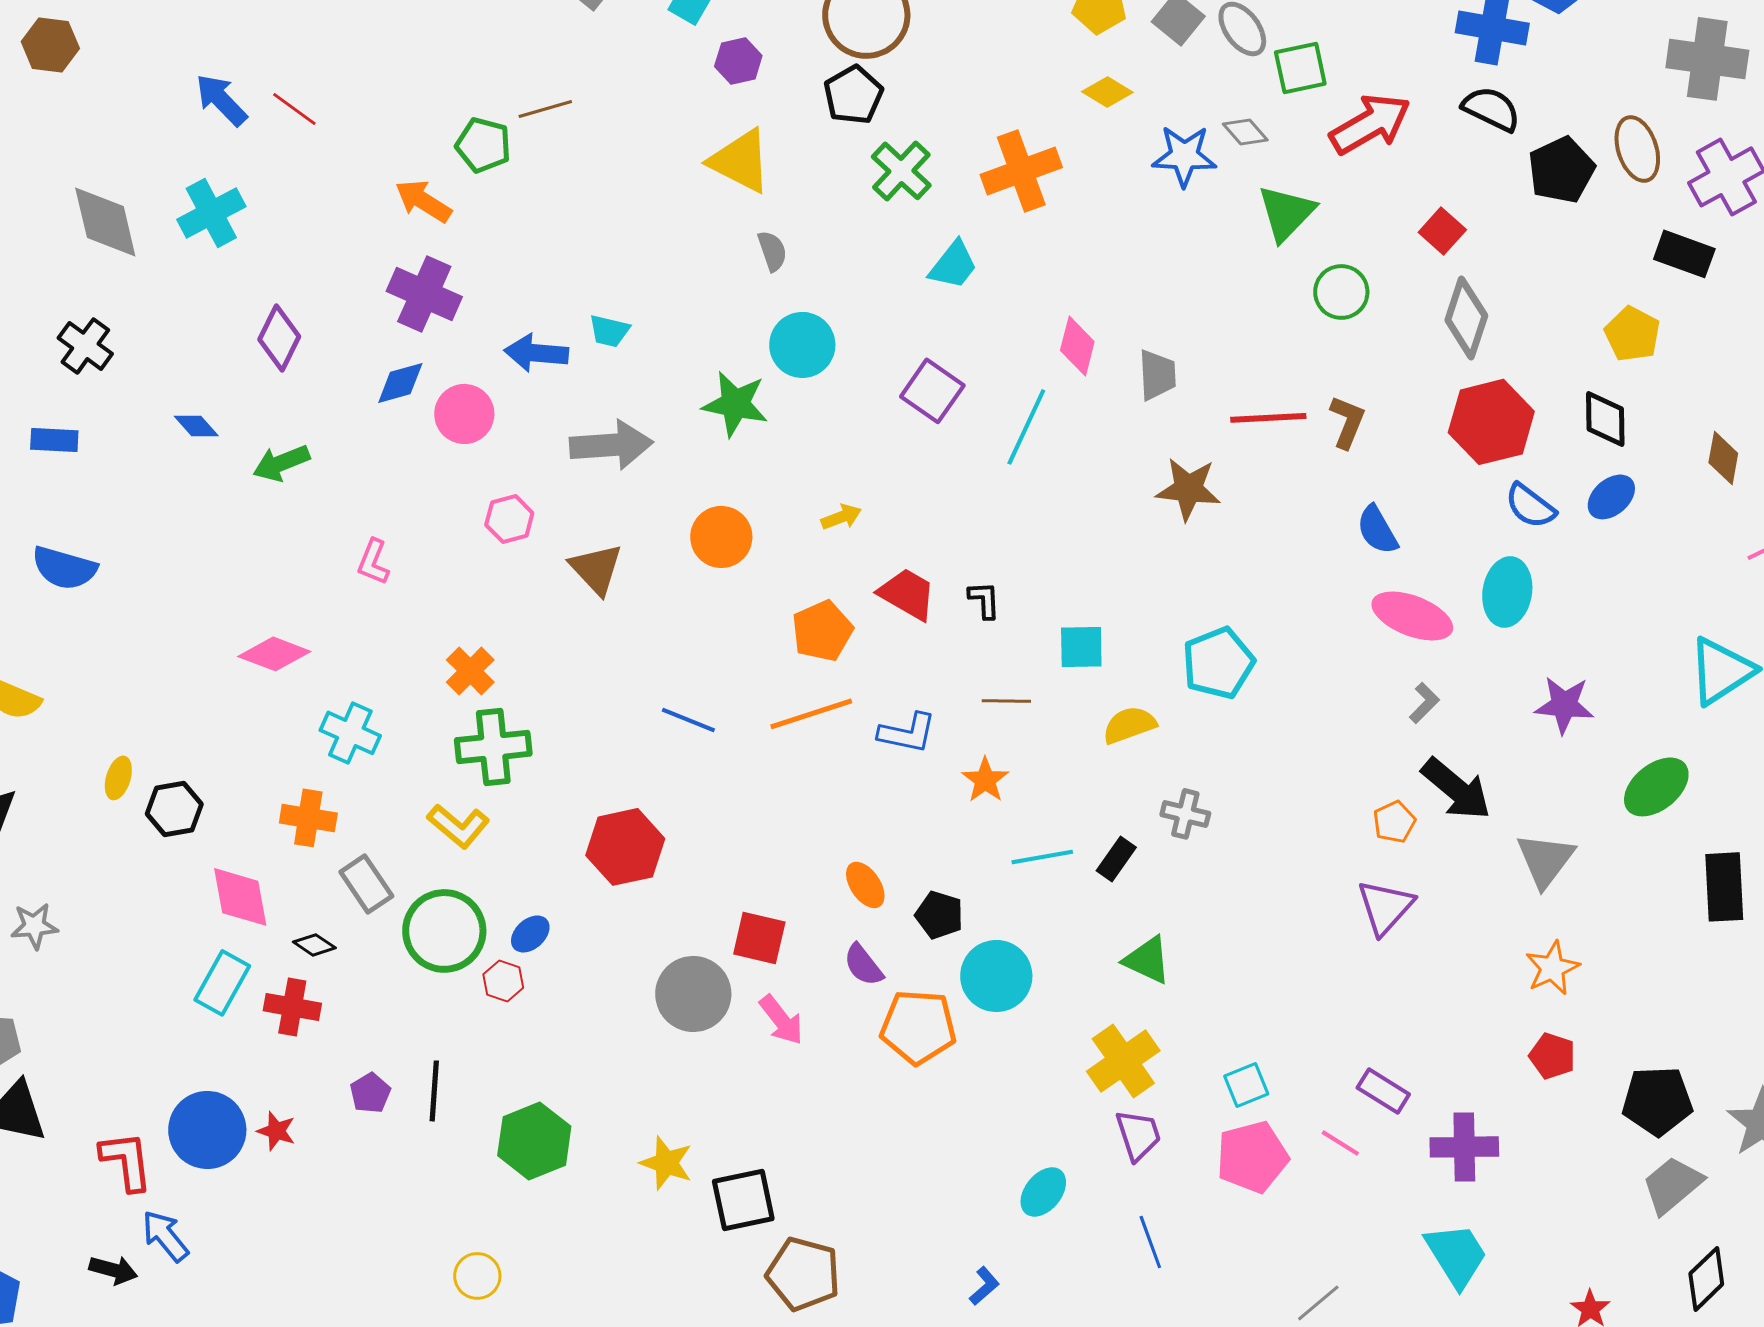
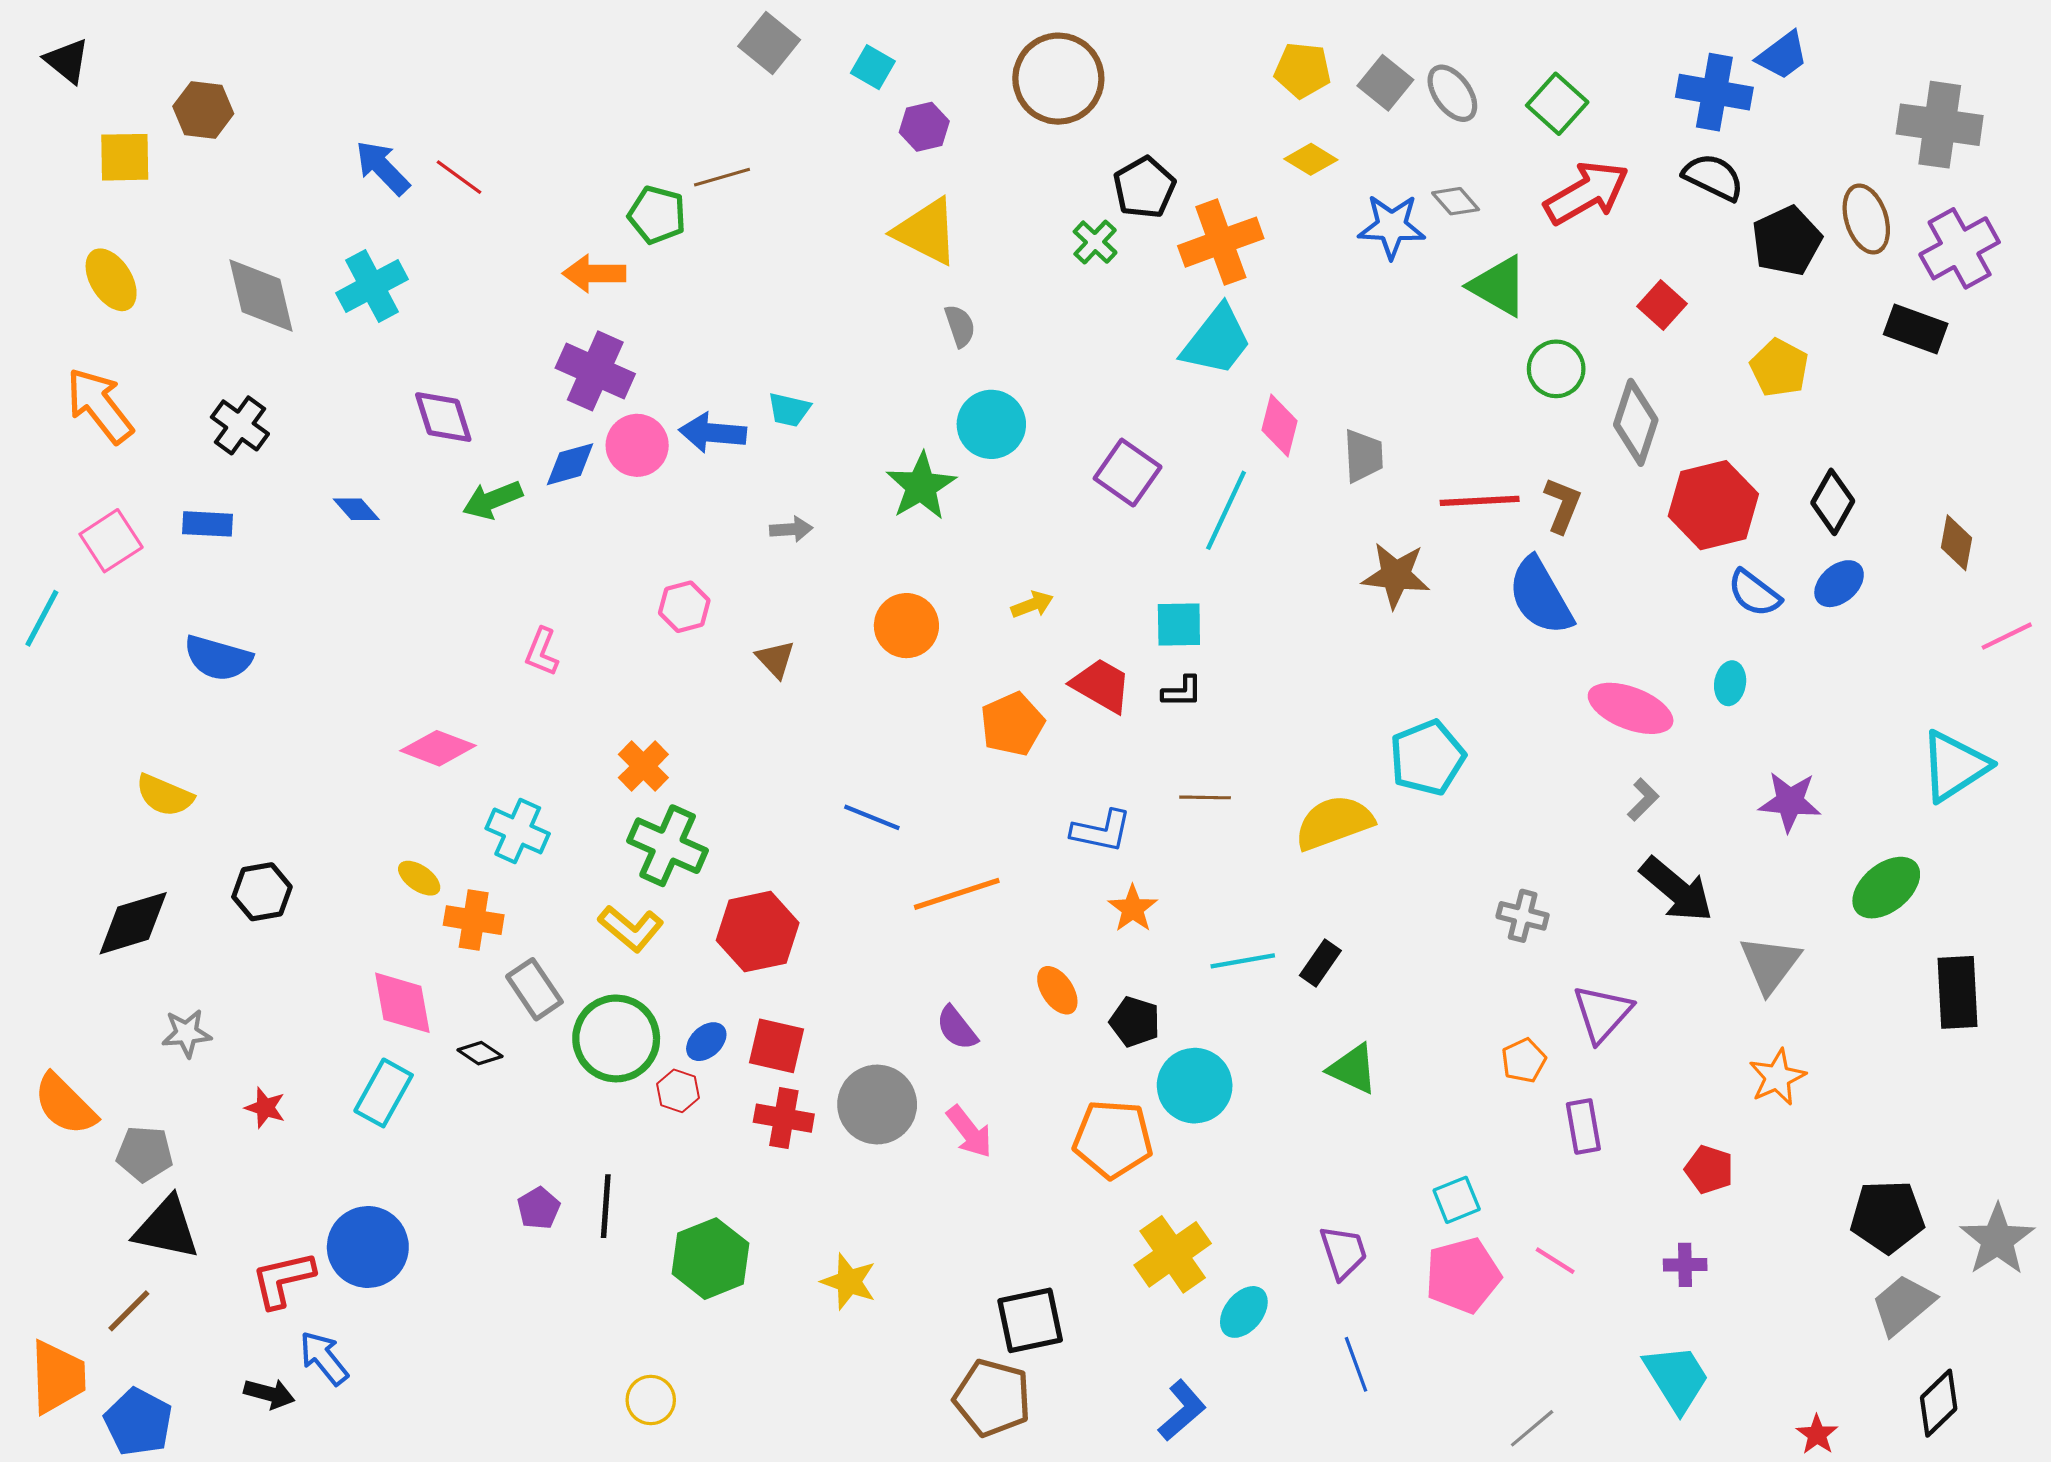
green square: (1300, 68) -> (1557, 104), moved, turned -36
black pentagon: (853, 95) -> (1144, 188), moved
green cross: (901, 171) -> (1095, 242), size x0.7
orange arrow: (423, 201) -> (594, 273), turned -32
green triangle: (1286, 213) -> (1499, 286), turned -44
cyan trapezoid: (953, 265) -> (1217, 341), moved, size x1.4
gray diamond: (1466, 318) -> (1636, 422), moved
yellow pentagon: (1632, 334) -> (1779, 368), moved
purple diamond: (279, 338) -> (443, 417), turned -44
green star: (735, 404) -> (921, 486), turned 30
pink circle: (464, 414) -> (637, 445), moved
black diamond: (1605, 419) -> (1833, 502), turned 30
gray arrow: (611, 445) -> (791, 529), size x0.5
green arrow: (281, 463) -> (493, 500), moved
blue semicircle: (1377, 530) -> (1540, 596), moved, size x1.5
brown triangle: (596, 569) -> (775, 659), size x0.7
cyan ellipse: (1507, 592) -> (1730, 683), size x0.6
black L-shape: (984, 600) -> (1182, 692), turned 93
cyan square: (1081, 647) -> (1179, 625), moved
orange line: (811, 714) -> (957, 894), moved
yellow semicircle: (1129, 725) -> (1334, 823), size x1.4
green cross: (493, 747) -> (668, 846), turned 30
yellow ellipse: (118, 778) -> (419, 878), moved, turned -72
orange star: (985, 780) -> (1133, 909), moved
black hexagon: (174, 809) -> (262, 892), moved
gray cross: (1185, 814) -> (1523, 916), moved
orange pentagon: (1394, 822) -> (1524, 1060), moved
red hexagon: (625, 847) -> (758, 932), moved
red square: (759, 938) -> (776, 1046), moved
purple semicircle: (863, 965) -> (957, 1028), moved
red cross: (292, 1007) -> (784, 1118), moved
red pentagon: (1552, 1056) -> (1709, 1169), moved
yellow cross: (1123, 1061) -> (1173, 1254), moved
purple rectangle: (1383, 1091) -> (1583, 1126), moved, turned 48
red star: (276, 1131) -> (265, 1108), moved
purple cross: (1464, 1147) -> (1685, 1265), size x0.6
red L-shape: (126, 1161) -> (283, 1279), turned -96
black square: (743, 1200) -> (1030, 1320), moved
blue L-shape: (984, 1286) -> (1182, 1410), size x1.5

